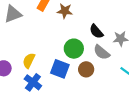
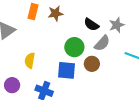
gray semicircle: (102, 52) -> (102, 43), turned -72
yellow semicircle: (29, 61) -> (30, 60), moved

